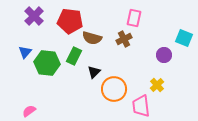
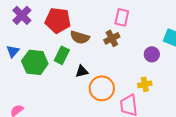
black triangle: (94, 72) -> (82, 71), turned 32
yellow cross: (157, 85) -> (145, 84), turned 32

